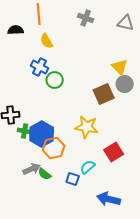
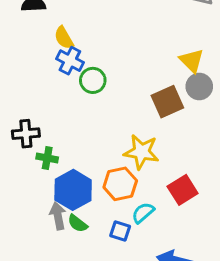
yellow semicircle: (47, 41) -> (64, 38), moved
blue hexagon: (42, 134) -> (73, 190), moved
orange hexagon: (54, 148) -> (120, 184), moved
gray arrow: (32, 169) -> (58, 216), turned -78

